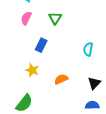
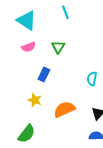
pink semicircle: (26, 18) -> (29, 47), turned -136
orange semicircle: (61, 79) -> (64, 109), size x1.5

